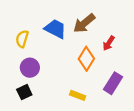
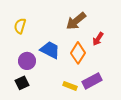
blue trapezoid: (55, 29) -> (50, 50), moved
yellow semicircle: (22, 39) -> (20, 26), moved
purple rectangle: (113, 83) -> (92, 81), moved, turned 30

